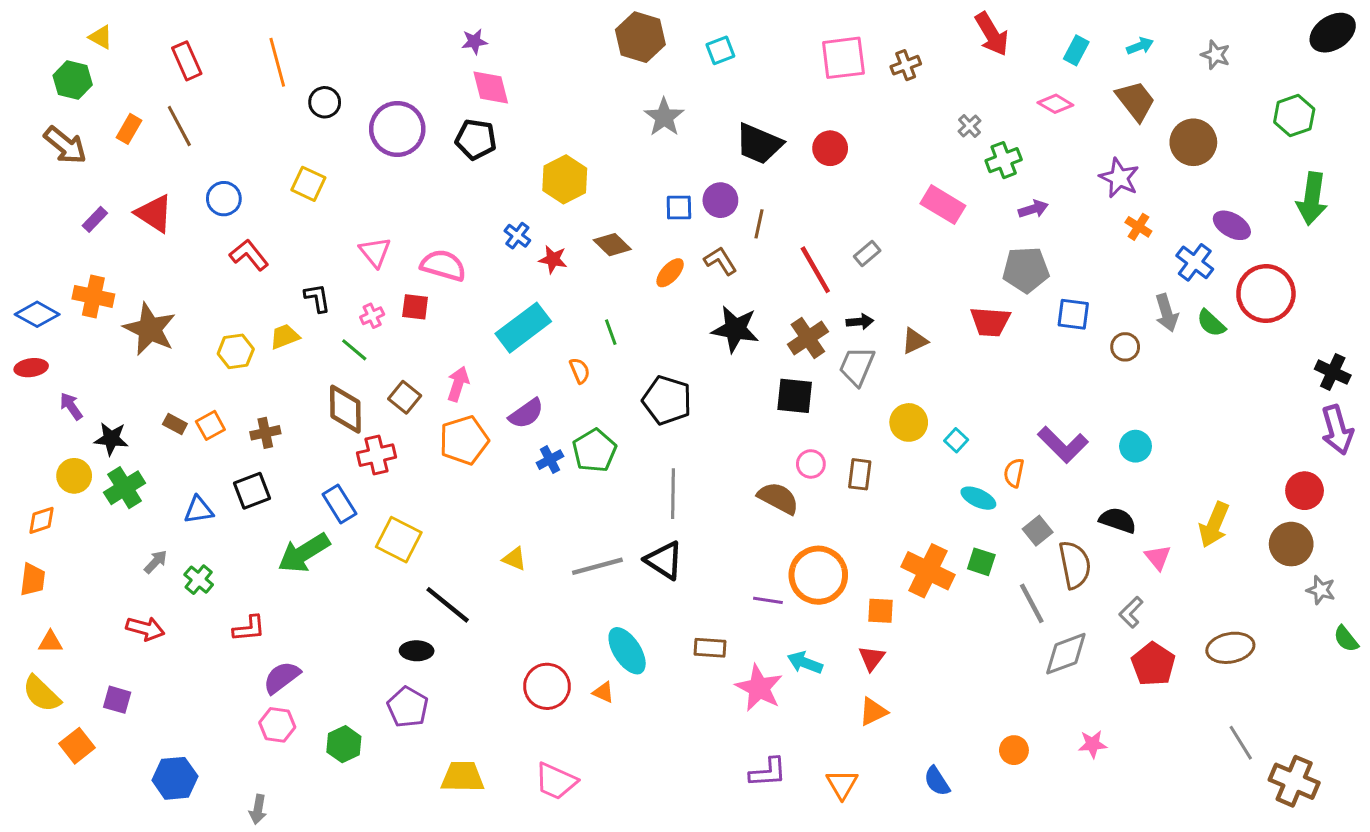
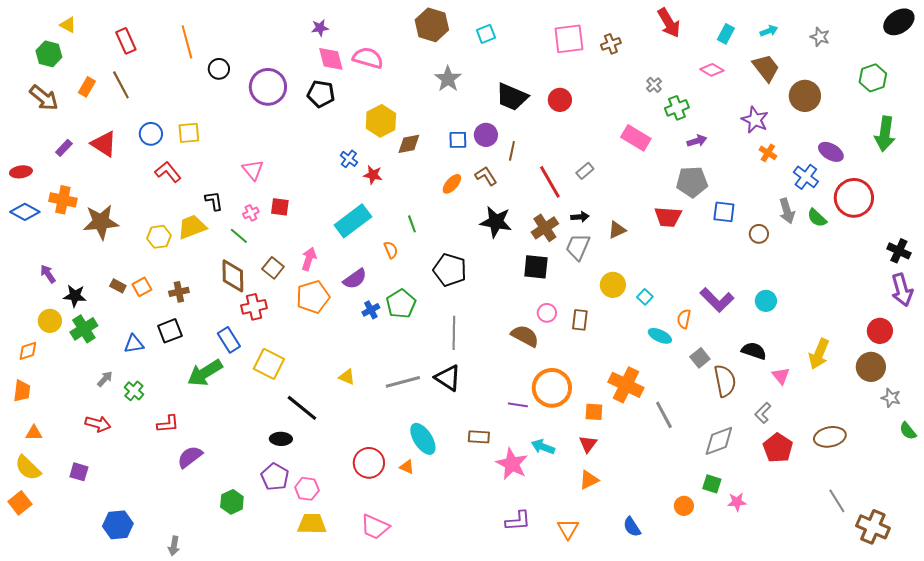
yellow square: (308, 184) -> (189, 133), moved, turned -30
brown diamond: (612, 245) -> (409, 144), moved, turned -55
pink semicircle: (443, 265) -> (368, 58), moved
brown star: (150, 329) -> (101, 222), turned -30
yellow trapezoid: (285, 336) -> (192, 227), size x1.4
red ellipse: (31, 368) -> (21, 172), moved
green square: (981, 562) -> (712, 484), moved
gray line: (1032, 603) -> (664, 415), moved
pink hexagon: (277, 725) -> (307, 489), moved
orange square: (77, 746) -> (20, 503), moved

